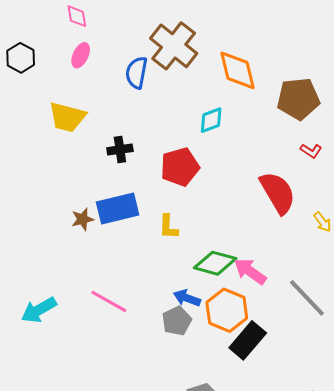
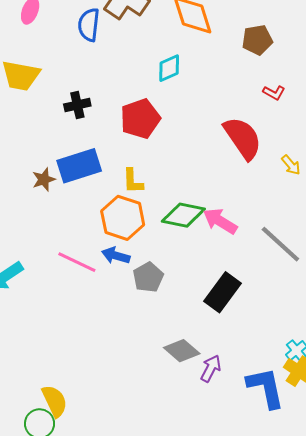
brown pentagon: (298, 99) -> (257, 40), size x0.7
blue arrow: (187, 298) -> (116, 256), moved
orange hexagon: (227, 310) -> (123, 218), moved

